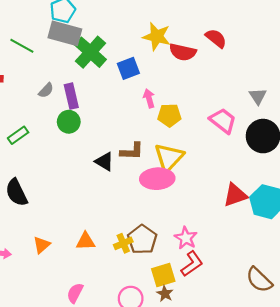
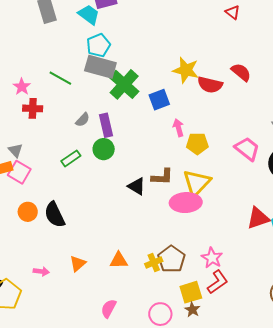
green rectangle: (18, 135) -> (71, 158), moved

